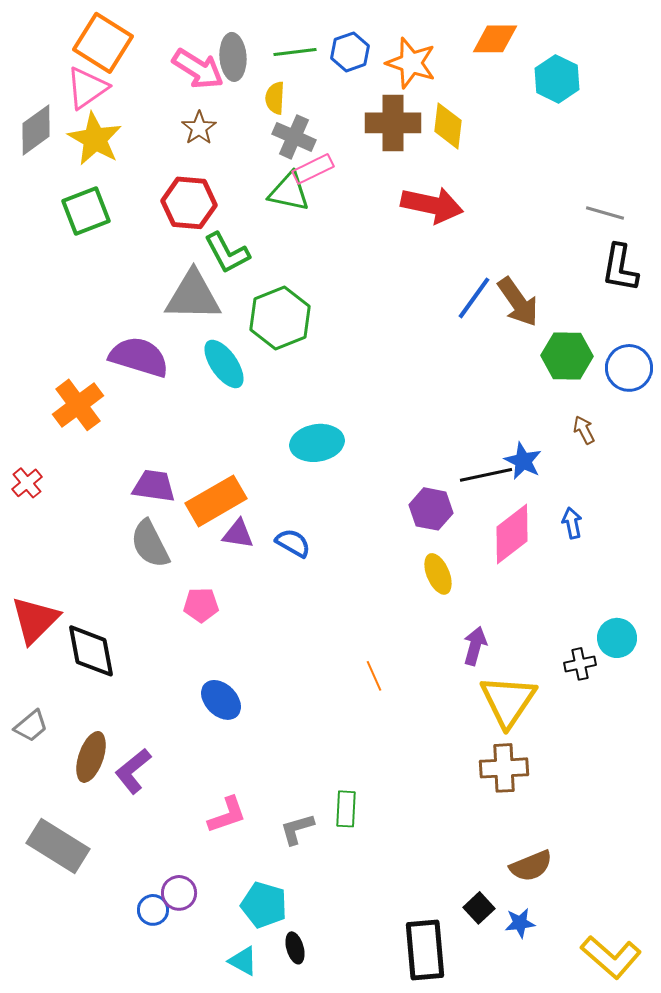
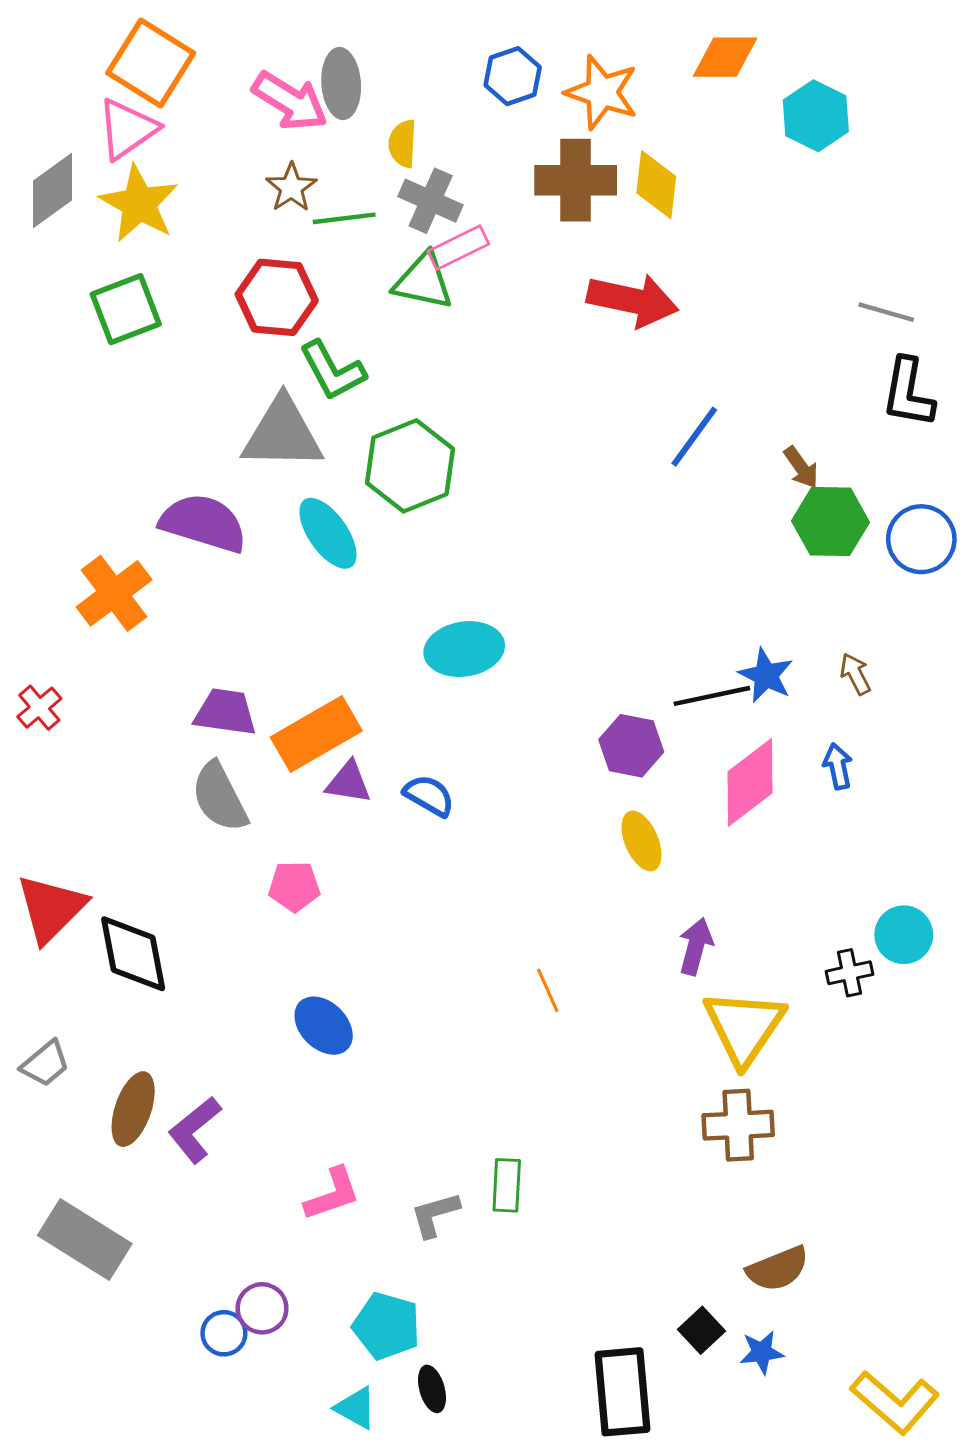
green line: (295, 52) -> (344, 218), moved
brown arrow: (518, 302) -> (801, 467), moved, size x0.6
brown arrow: (584, 430) -> (855, 674), moved

